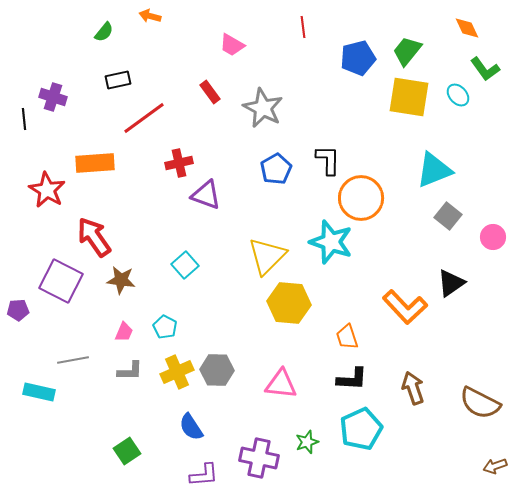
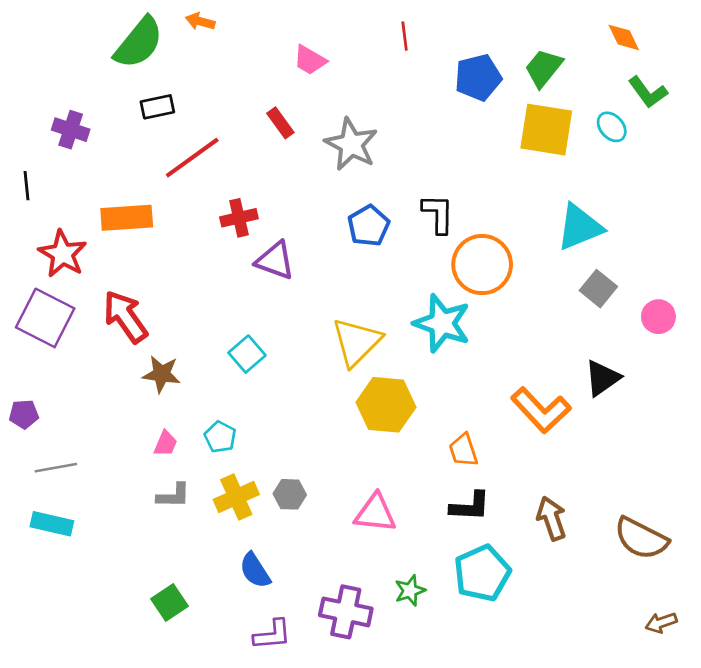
green semicircle: (104, 32) -> (139, 43), size x2.0
black line: (24, 119) -> (26, 186), moved
purple square: (61, 281) -> (45, 318), moved
gray line: (73, 360) -> (56, 468), moved
gray hexagon: (217, 370) -> (290, 494), size x0.7

